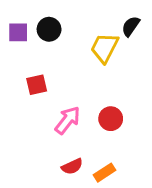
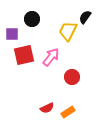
purple square: (18, 32) -> (12, 34), moved
red square: (37, 85) -> (24, 55), size x1.5
pink arrow: (68, 120) -> (51, 57), moved

